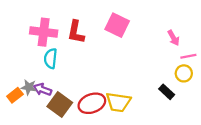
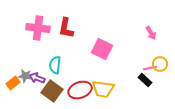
pink square: (117, 25) -> (102, 49), moved
pink line: (188, 56) -> (150, 68), moved
cyan semicircle: (51, 58) -> (55, 65), moved

